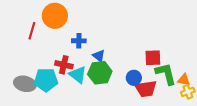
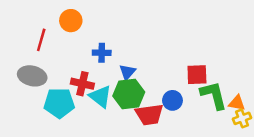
orange circle: (55, 16) -> (71, 21), size x0.7
blue triangle: (99, 56) -> (127, 72), turned 32
gray ellipse: (25, 84) -> (32, 76), moved
red trapezoid: (146, 89) -> (149, 115), moved

